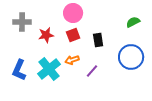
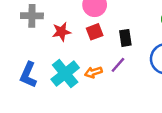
orange arrow: (72, 60) -> (93, 72), moved
purple line: (92, 71) -> (118, 65), moved

